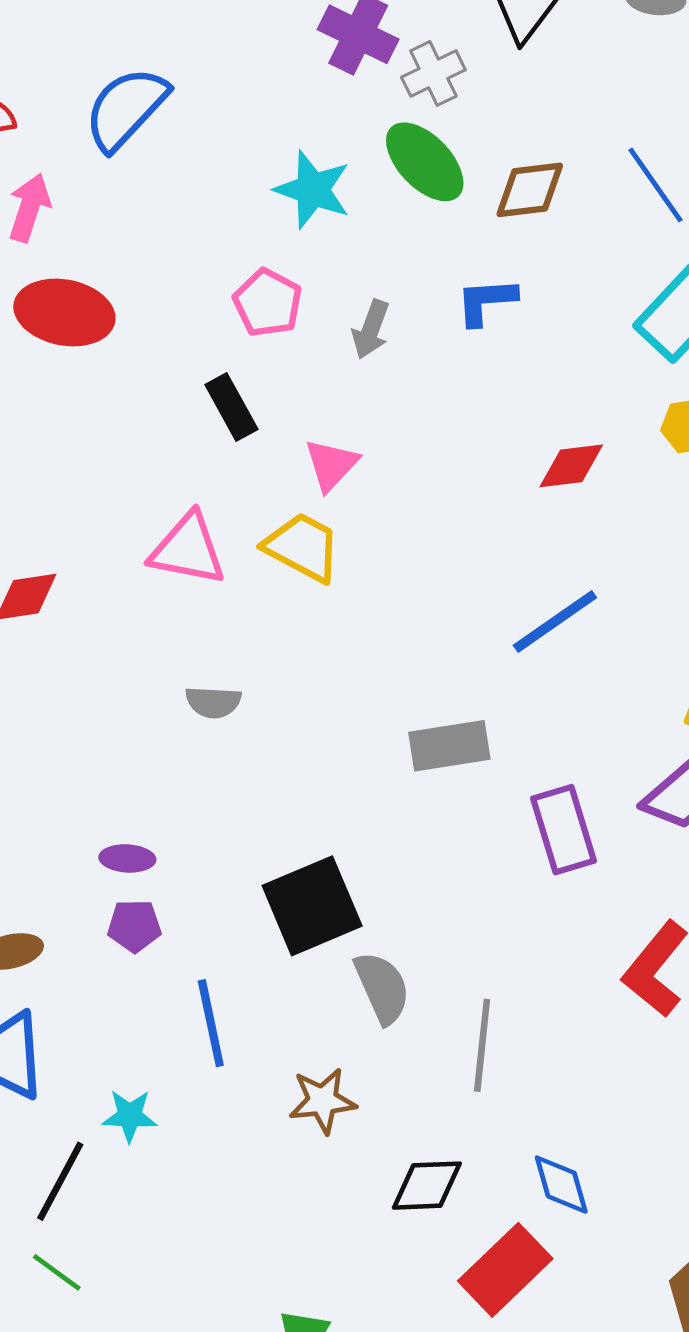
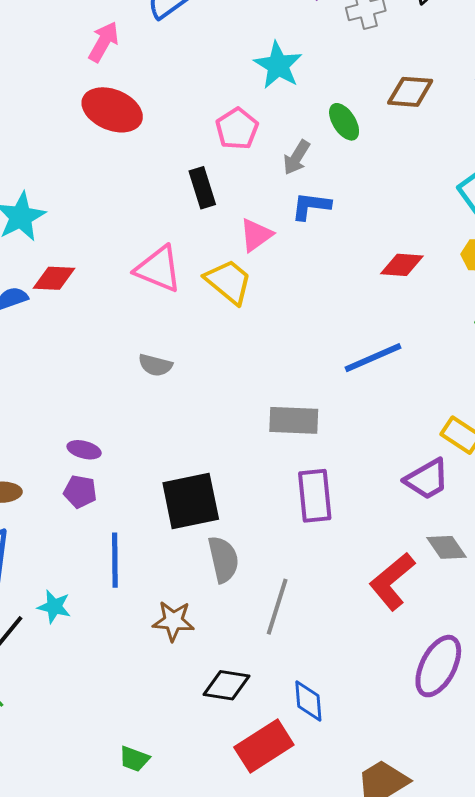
green ellipse: (425, 162) -> (344, 122), moved, size x0.7
blue L-shape: (486, 301) -> (311, 206), moved
purple rectangle: (563, 830) -> (315, 496), moved

